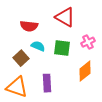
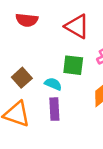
red semicircle: (29, 26) -> (27, 20), moved
cyan semicircle: (38, 46) -> (53, 84), moved

